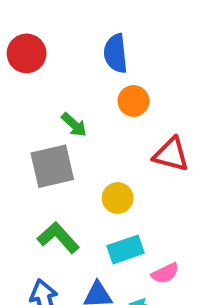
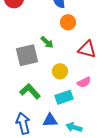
green arrow: (74, 125) -> (47, 42), moved
pink semicircle: (165, 273) -> (84, 82), moved

